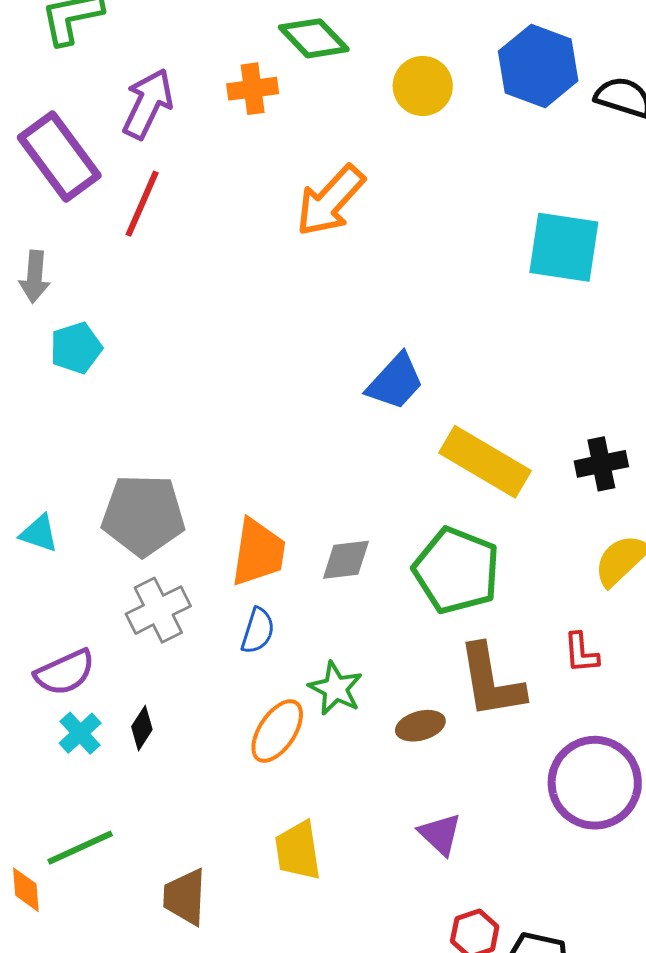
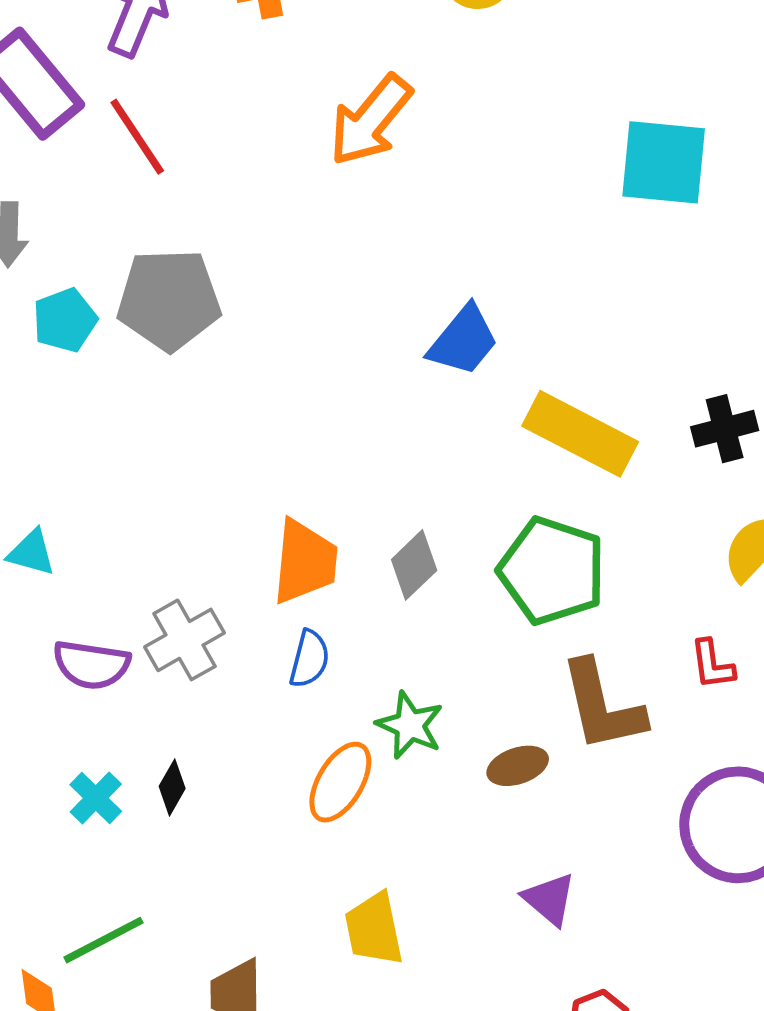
red line: (142, 204) -> (137, 137), turned -54
gray pentagon: (143, 515) -> (169, 300), moved
gray diamond: (346, 560) -> (414, 565), turned -34
purple semicircle: (65, 672) -> (91, 665), moved, turned 36

